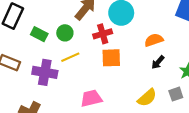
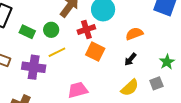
orange square: (111, 58) -> (95, 52), turned 30
black arrow: (158, 62) -> (130, 59), moved

